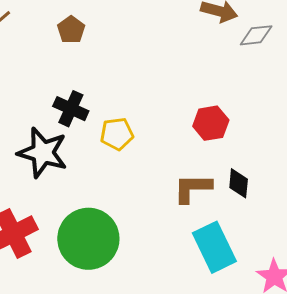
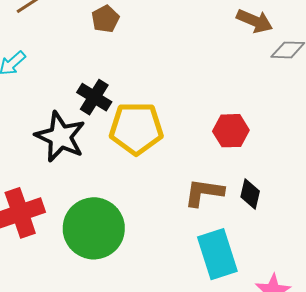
yellow pentagon: (117, 134) -> (136, 128), size x1.6

